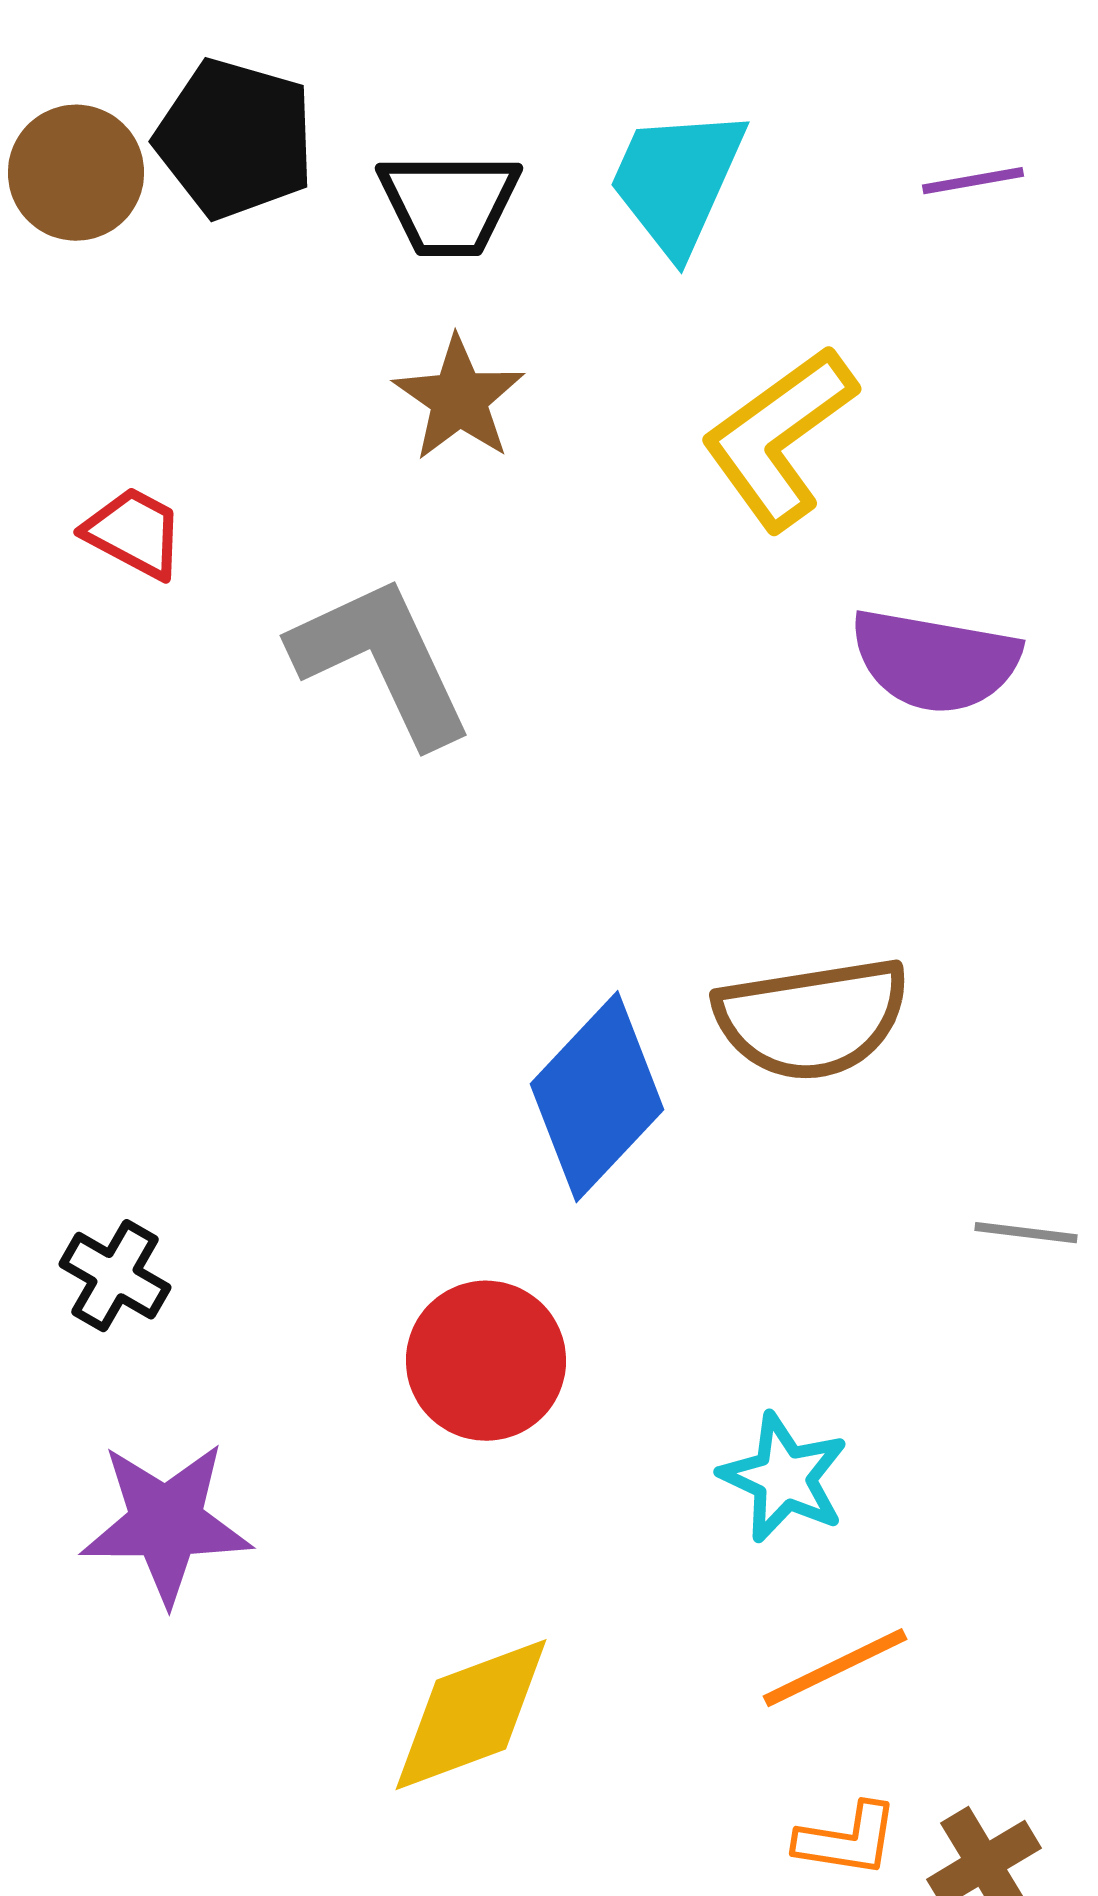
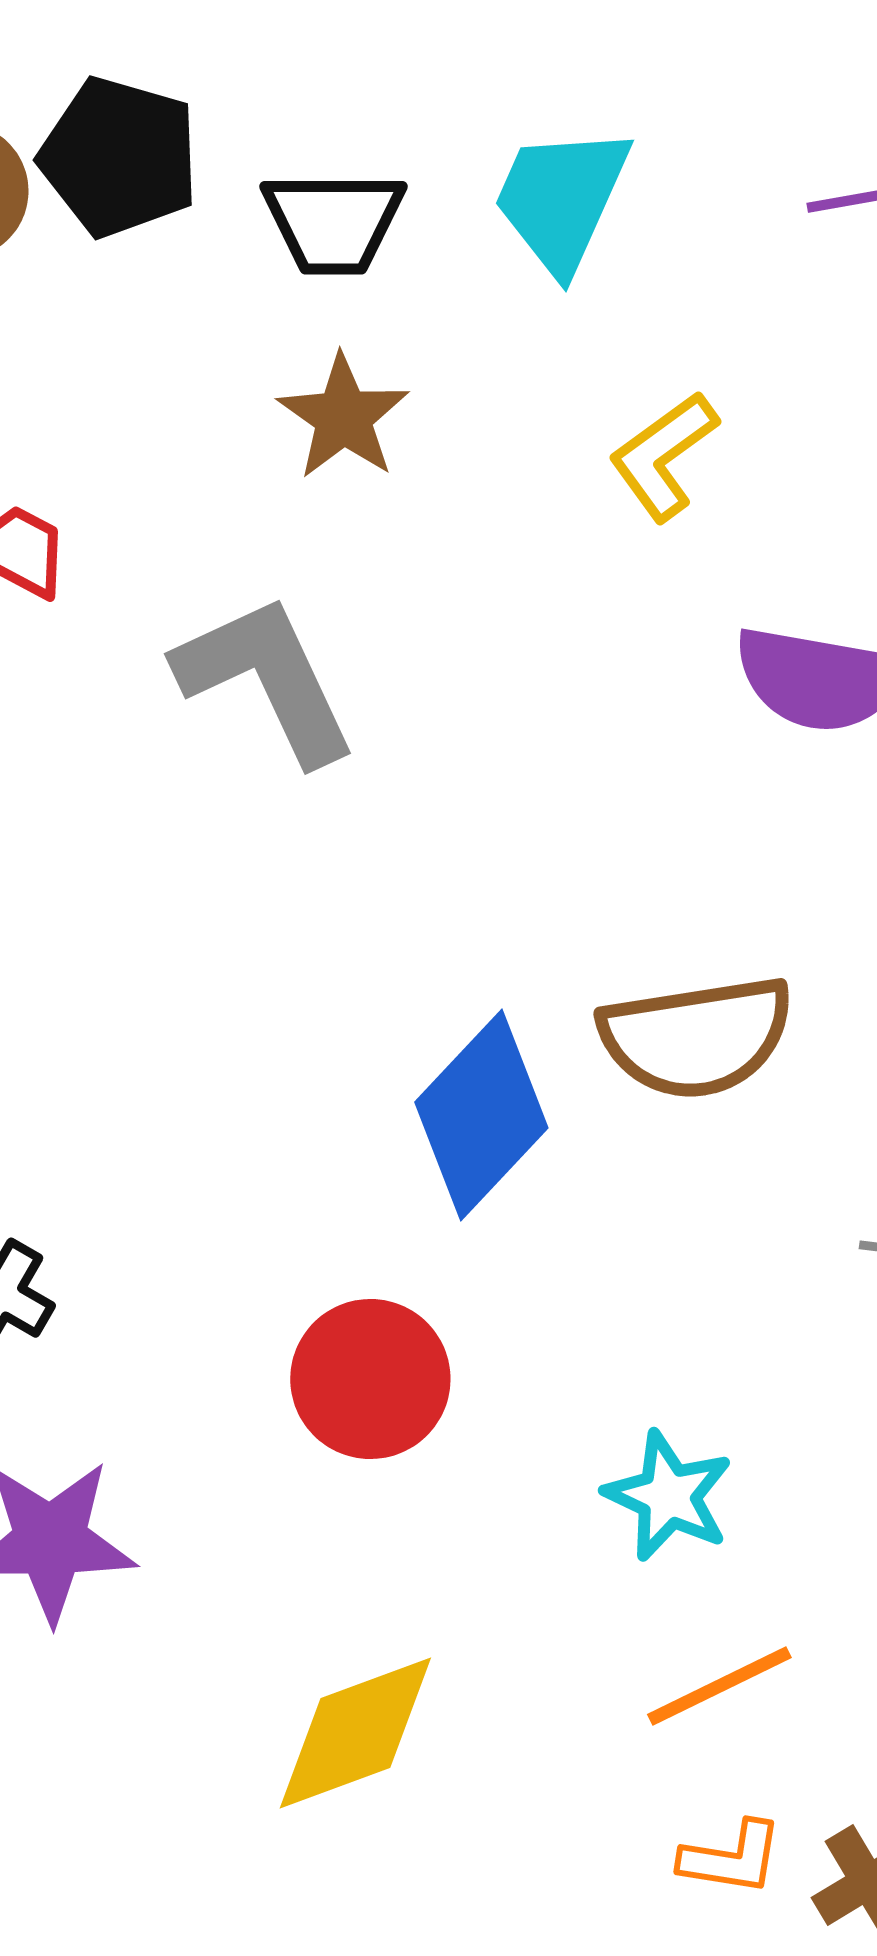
yellow L-shape: (779, 438) -> (663, 456), size x0.7

